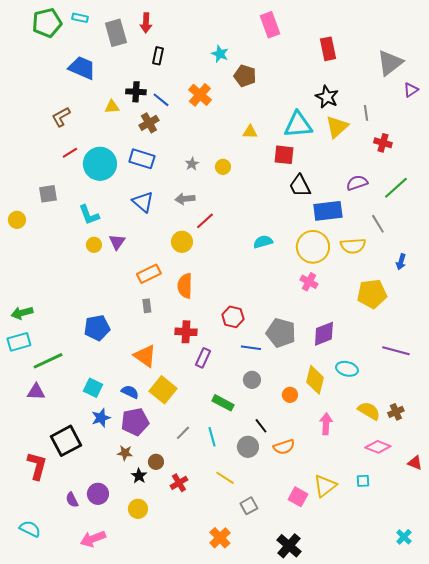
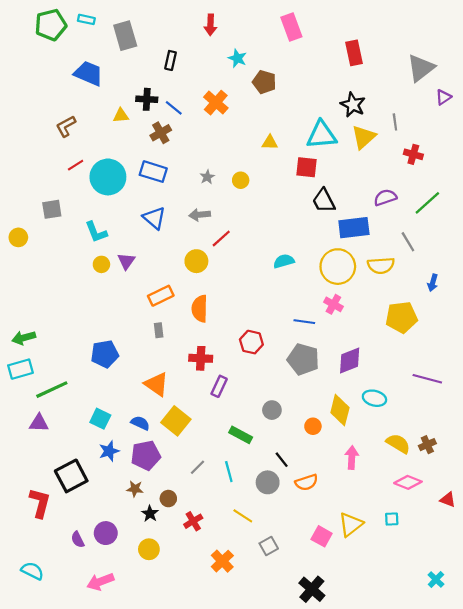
red arrow: (146, 23) -> (210, 25), moved
blue line: (251, 348) -> (304, 322), moved
orange cross: (220, 538) -> (222, 561), moved

